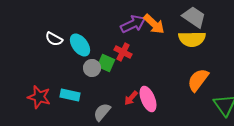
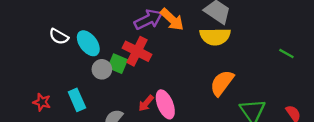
red cross: (123, 52) -> (137, 51), size x1.4
cyan rectangle: (70, 95) -> (77, 100), turned 54
red star: (39, 97) -> (42, 102), size x0.7

